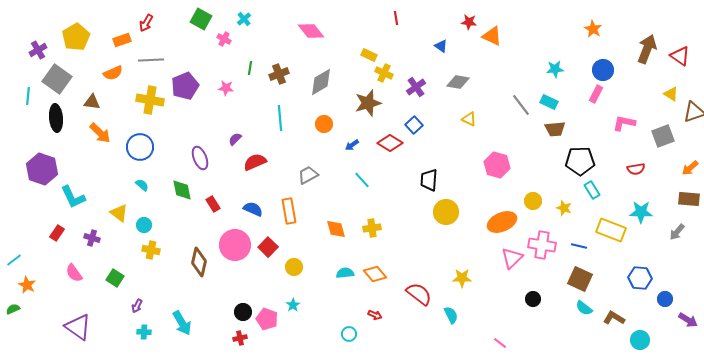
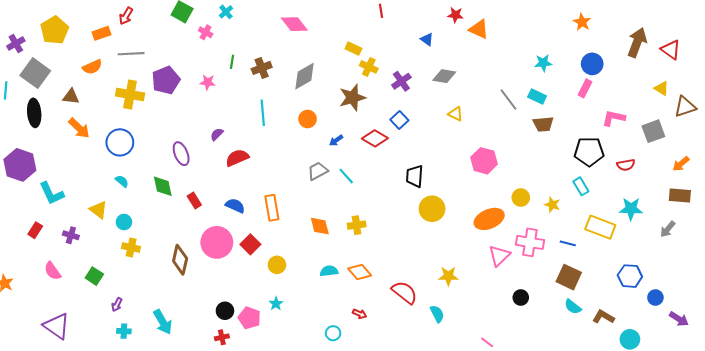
black pentagon: (580, 161) -> (589, 152), moved
gray trapezoid: (308, 175) -> (318, 171), moved

